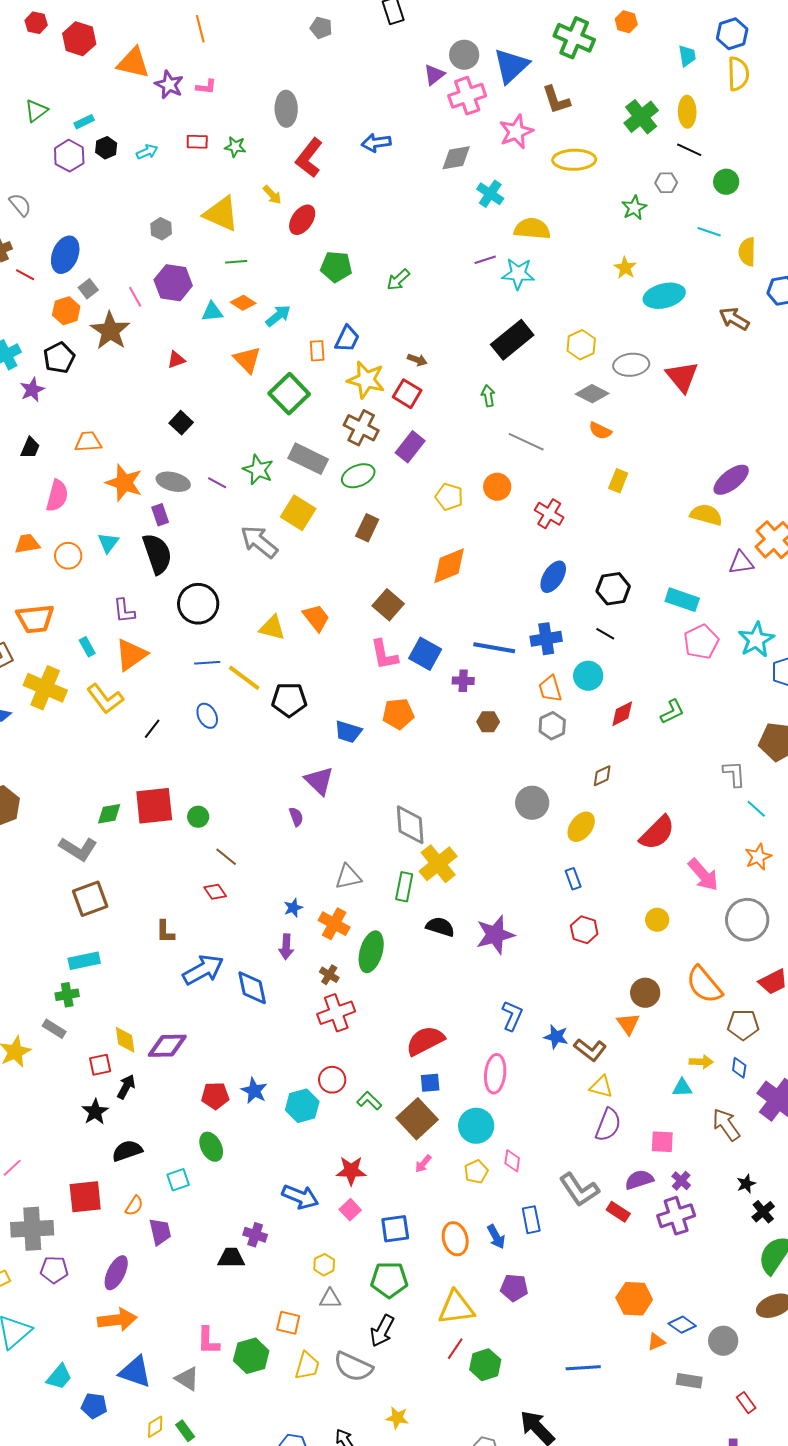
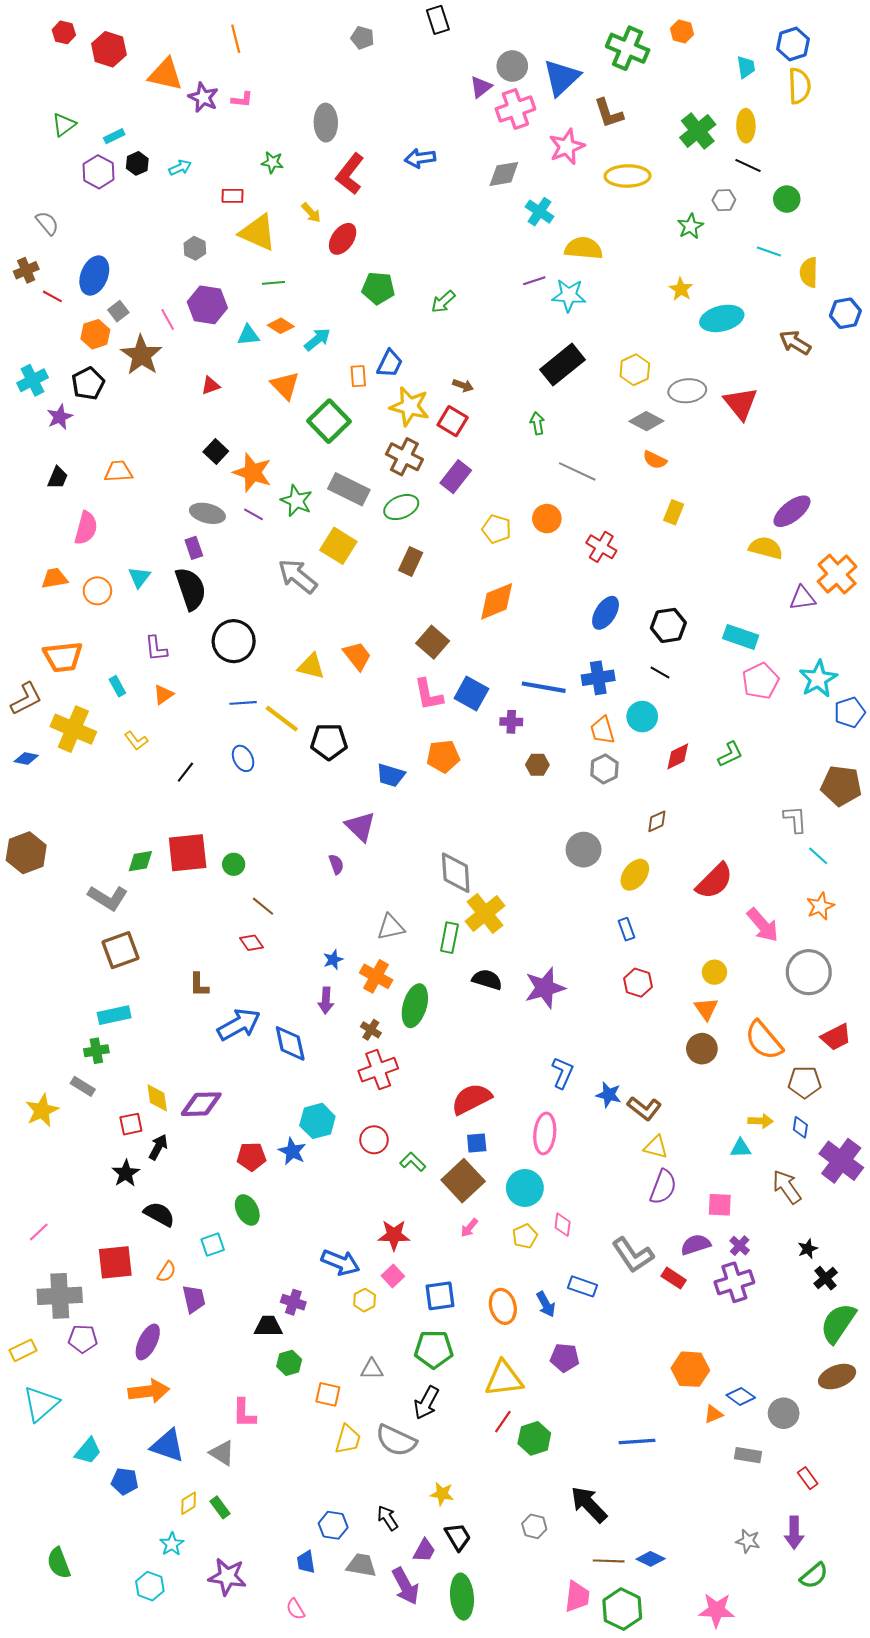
red rectangle: (197, 142) -> (233, 196), moved
orange star: (124, 483) -> (252, 472), moved
orange triangle: (131, 655) -> (163, 695), size x0.6
yellow L-shape: (105, 699) -> (136, 741), size x0.6
orange triangle: (628, 1024) -> (706, 1009), moved
cyan hexagon: (302, 1106) -> (317, 1121), moved
black semicircle: (127, 1151) -> (159, 1214), turned 48
blue rectangle: (531, 1220) -> (582, 1286), turned -60
yellow hexagon: (324, 1265) -> (365, 1300), moved
green hexagon: (251, 1356) -> (289, 1363), moved, size x0.7

